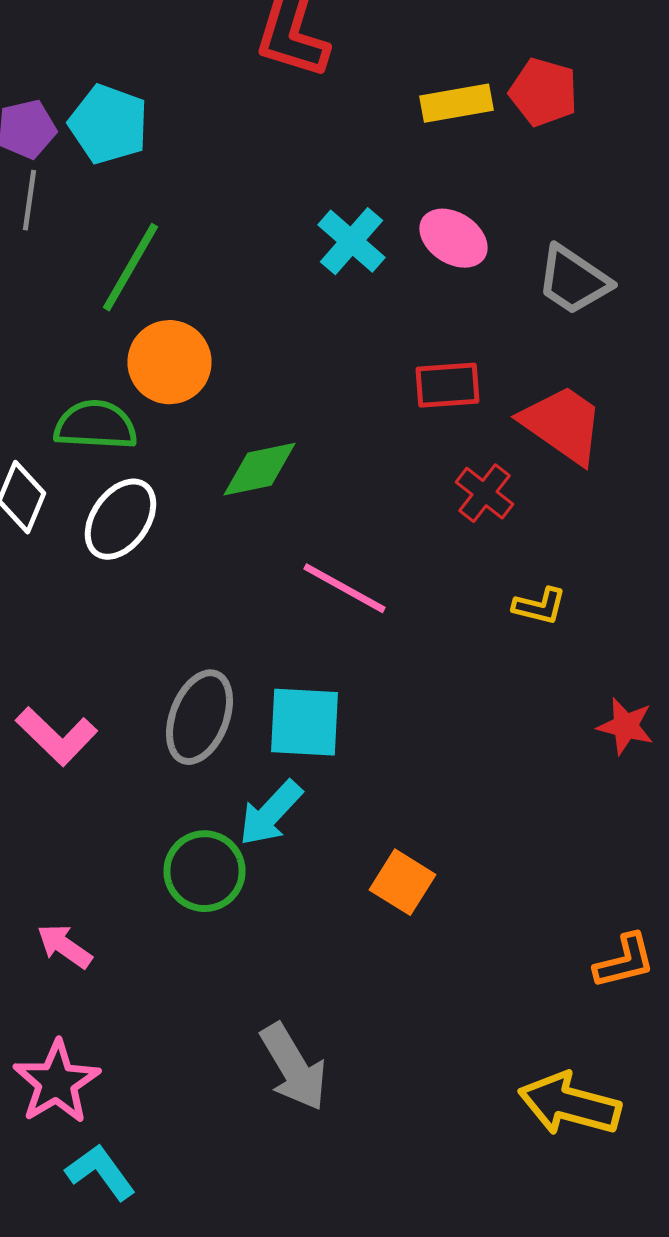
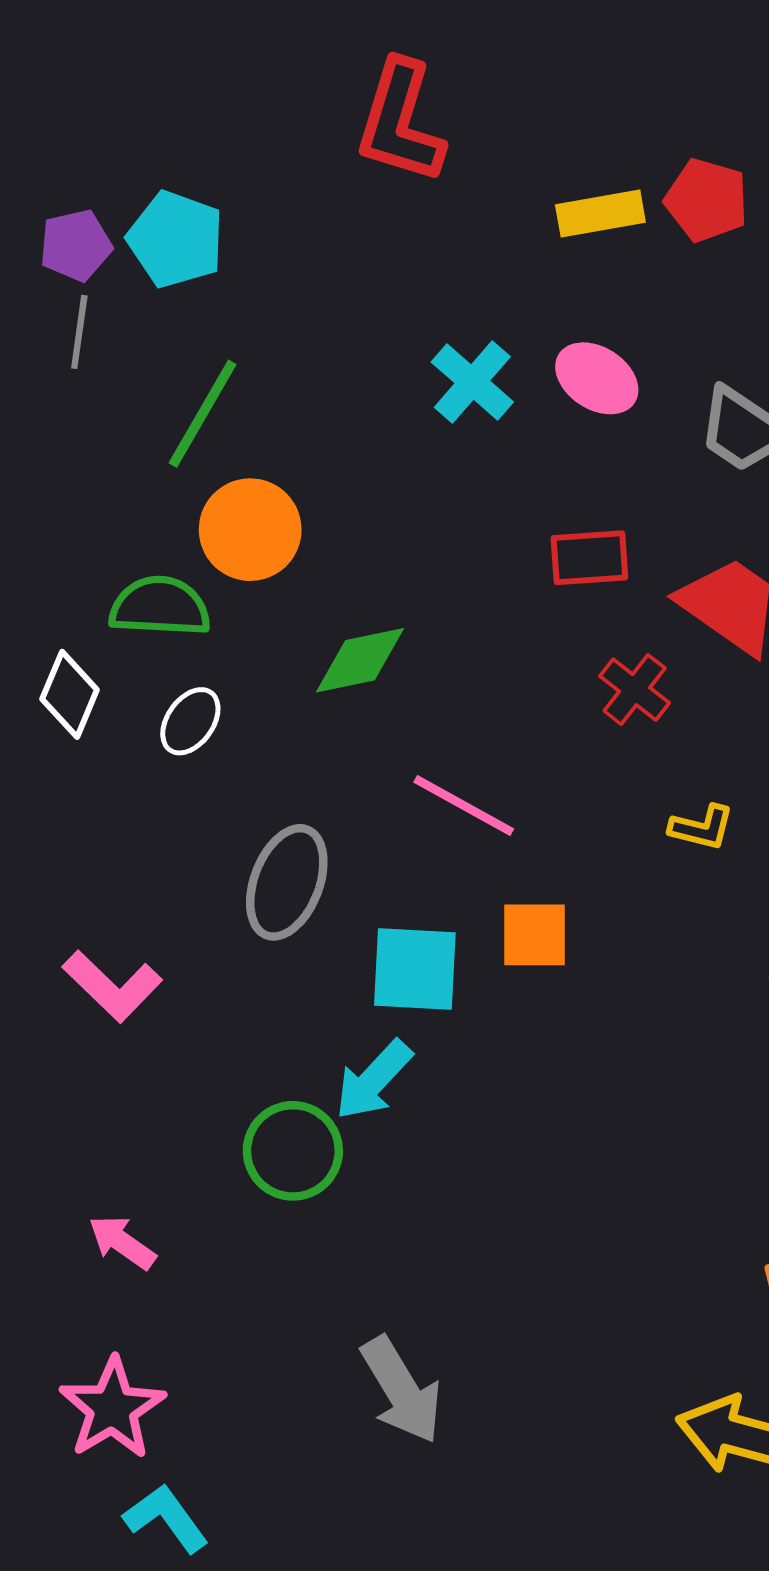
white ellipse: (120, 519) -> (190, 721), size x0.7
gray ellipse: (200, 717) -> (287, 882), moved
orange square: (402, 882) -> (535, 935), moved, turned -32

